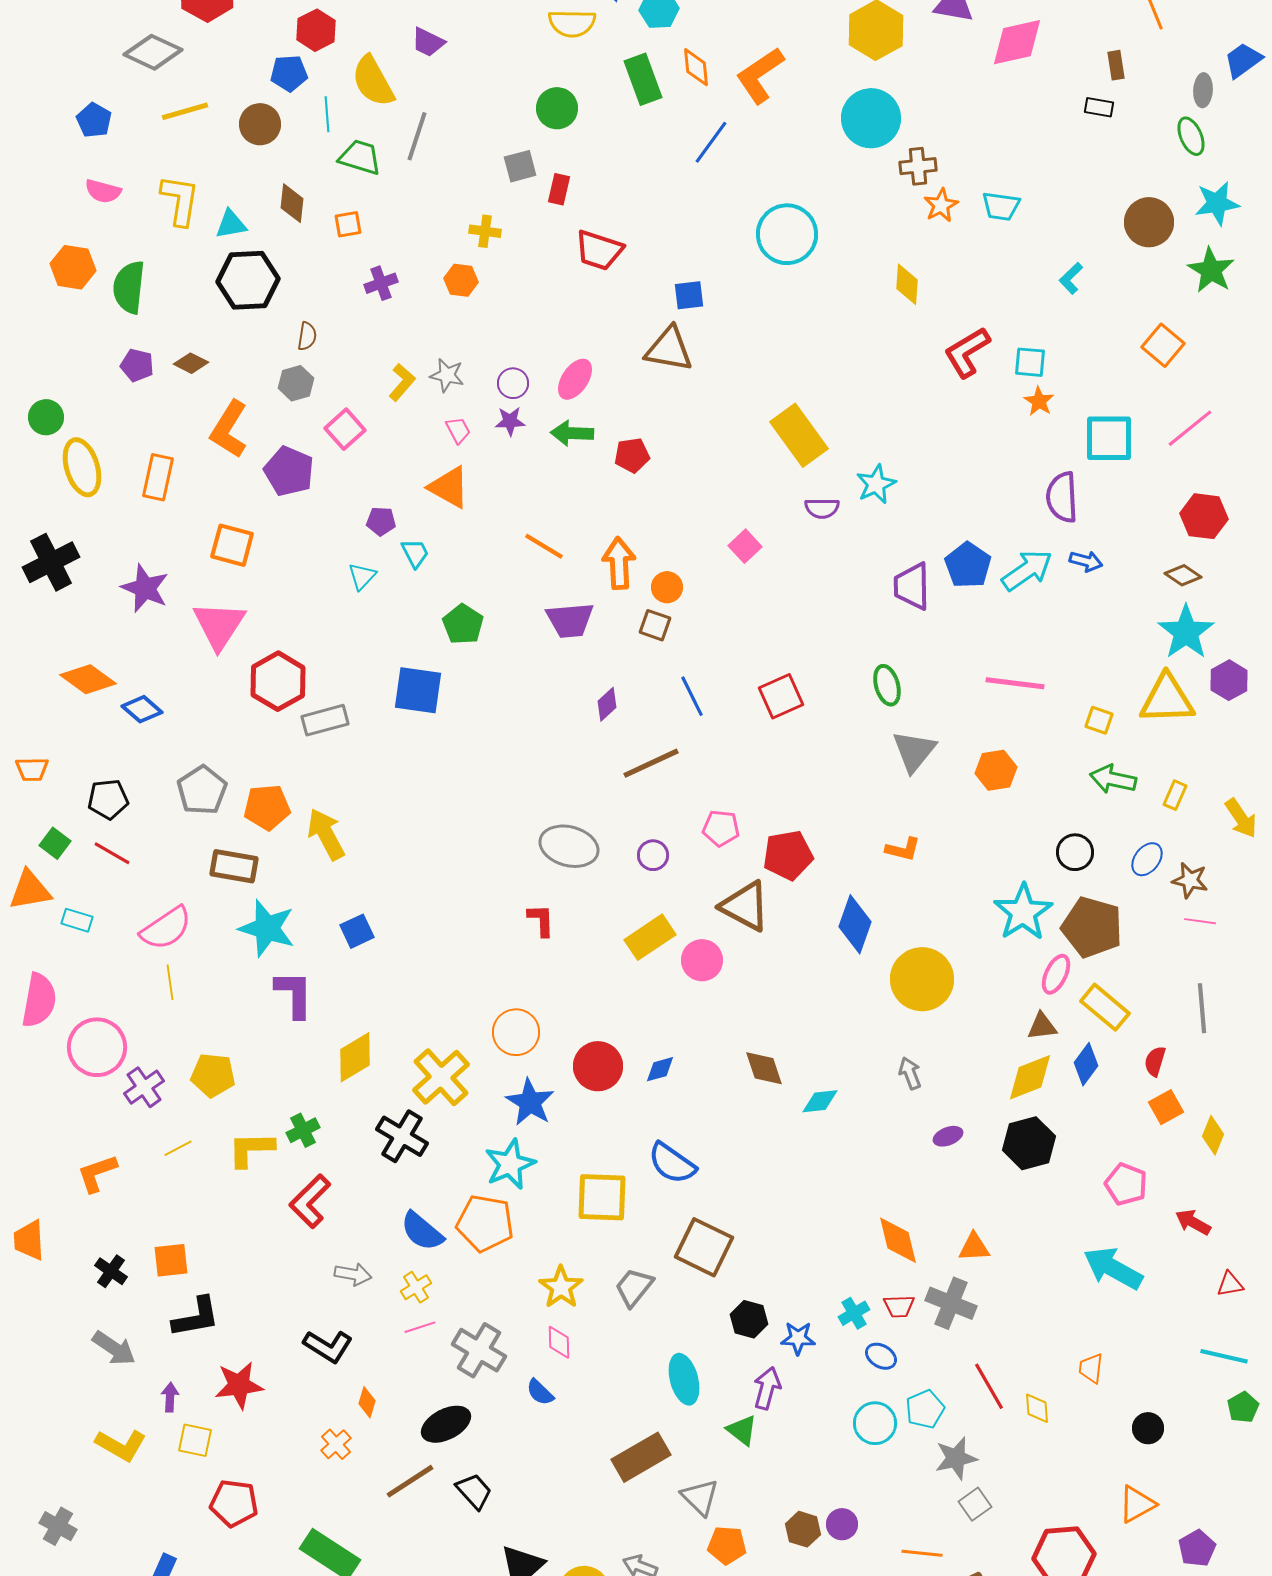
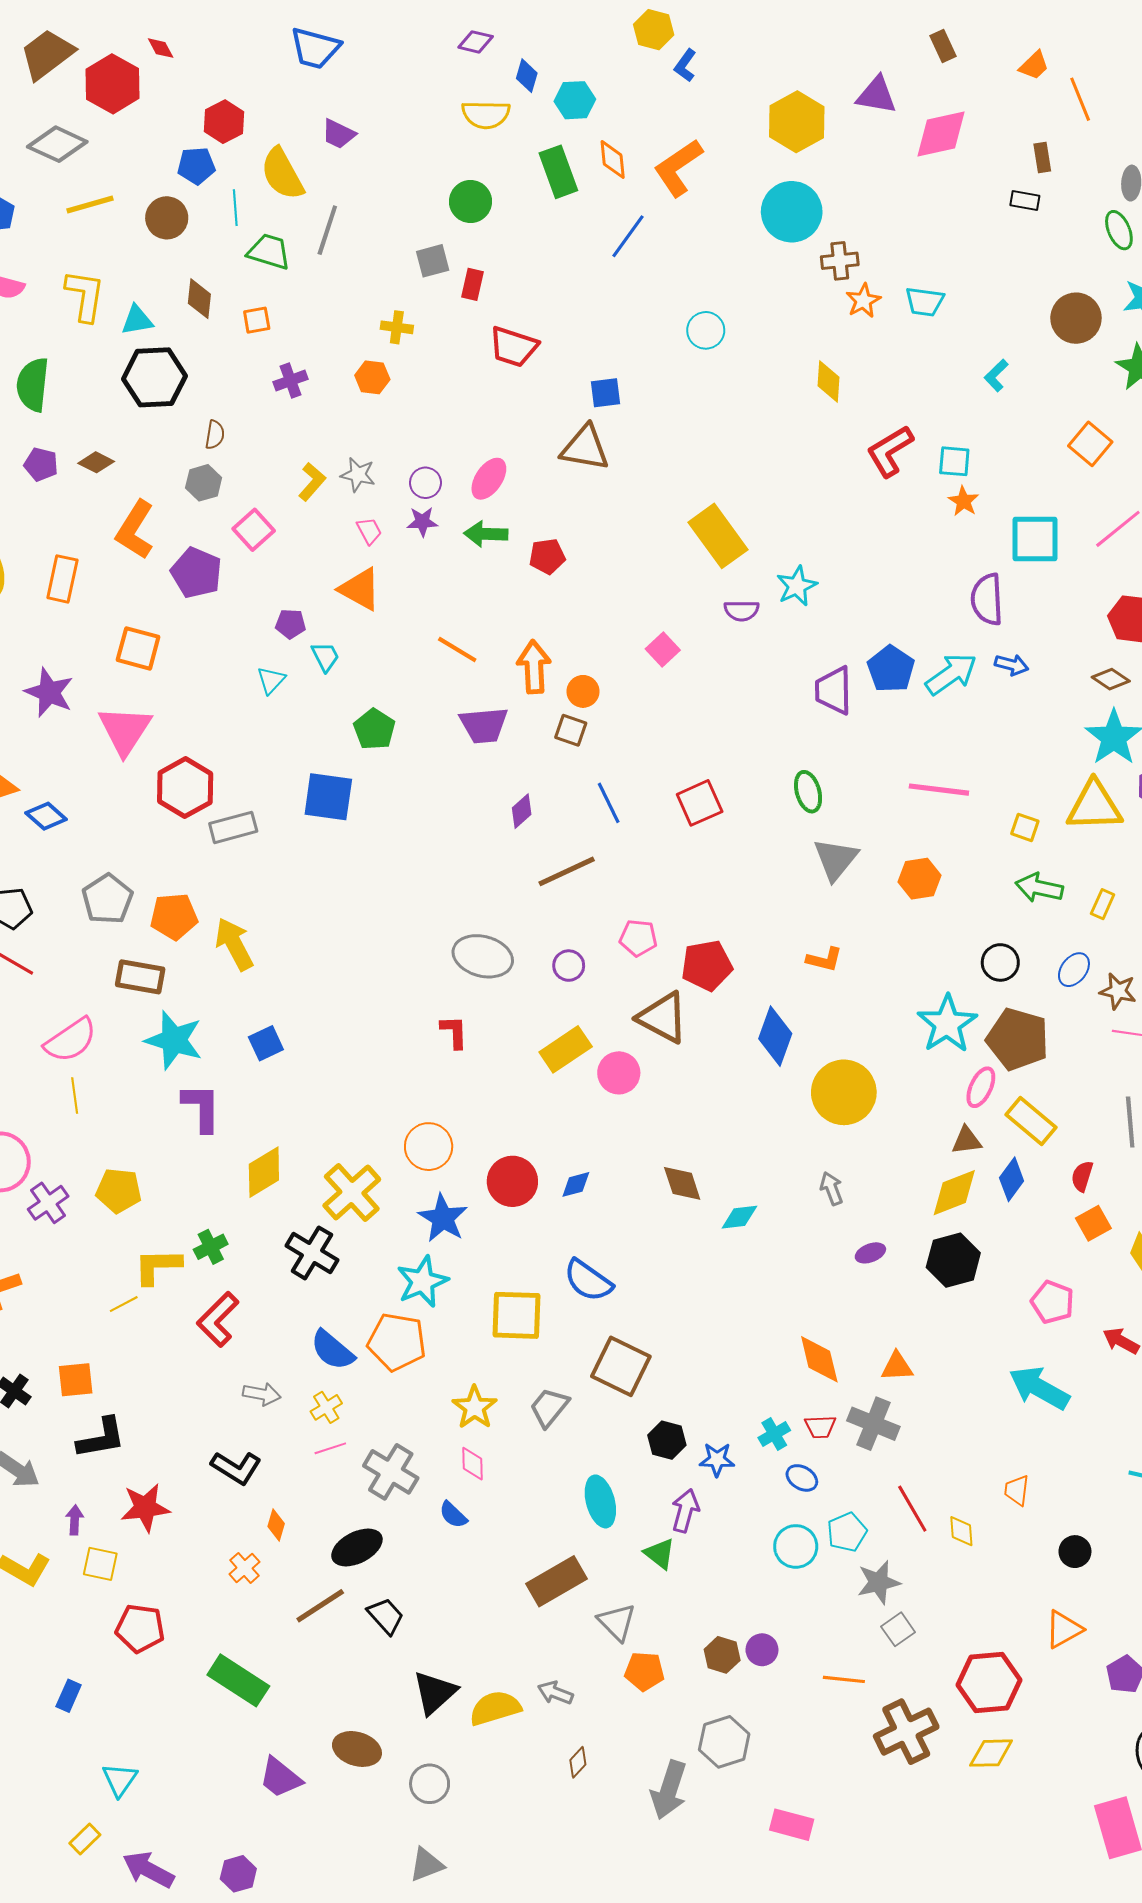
cyan circle: (787, 234) -> (706, 330), size x0.6
yellow line: (178, 1148) -> (124, 1304), moved

